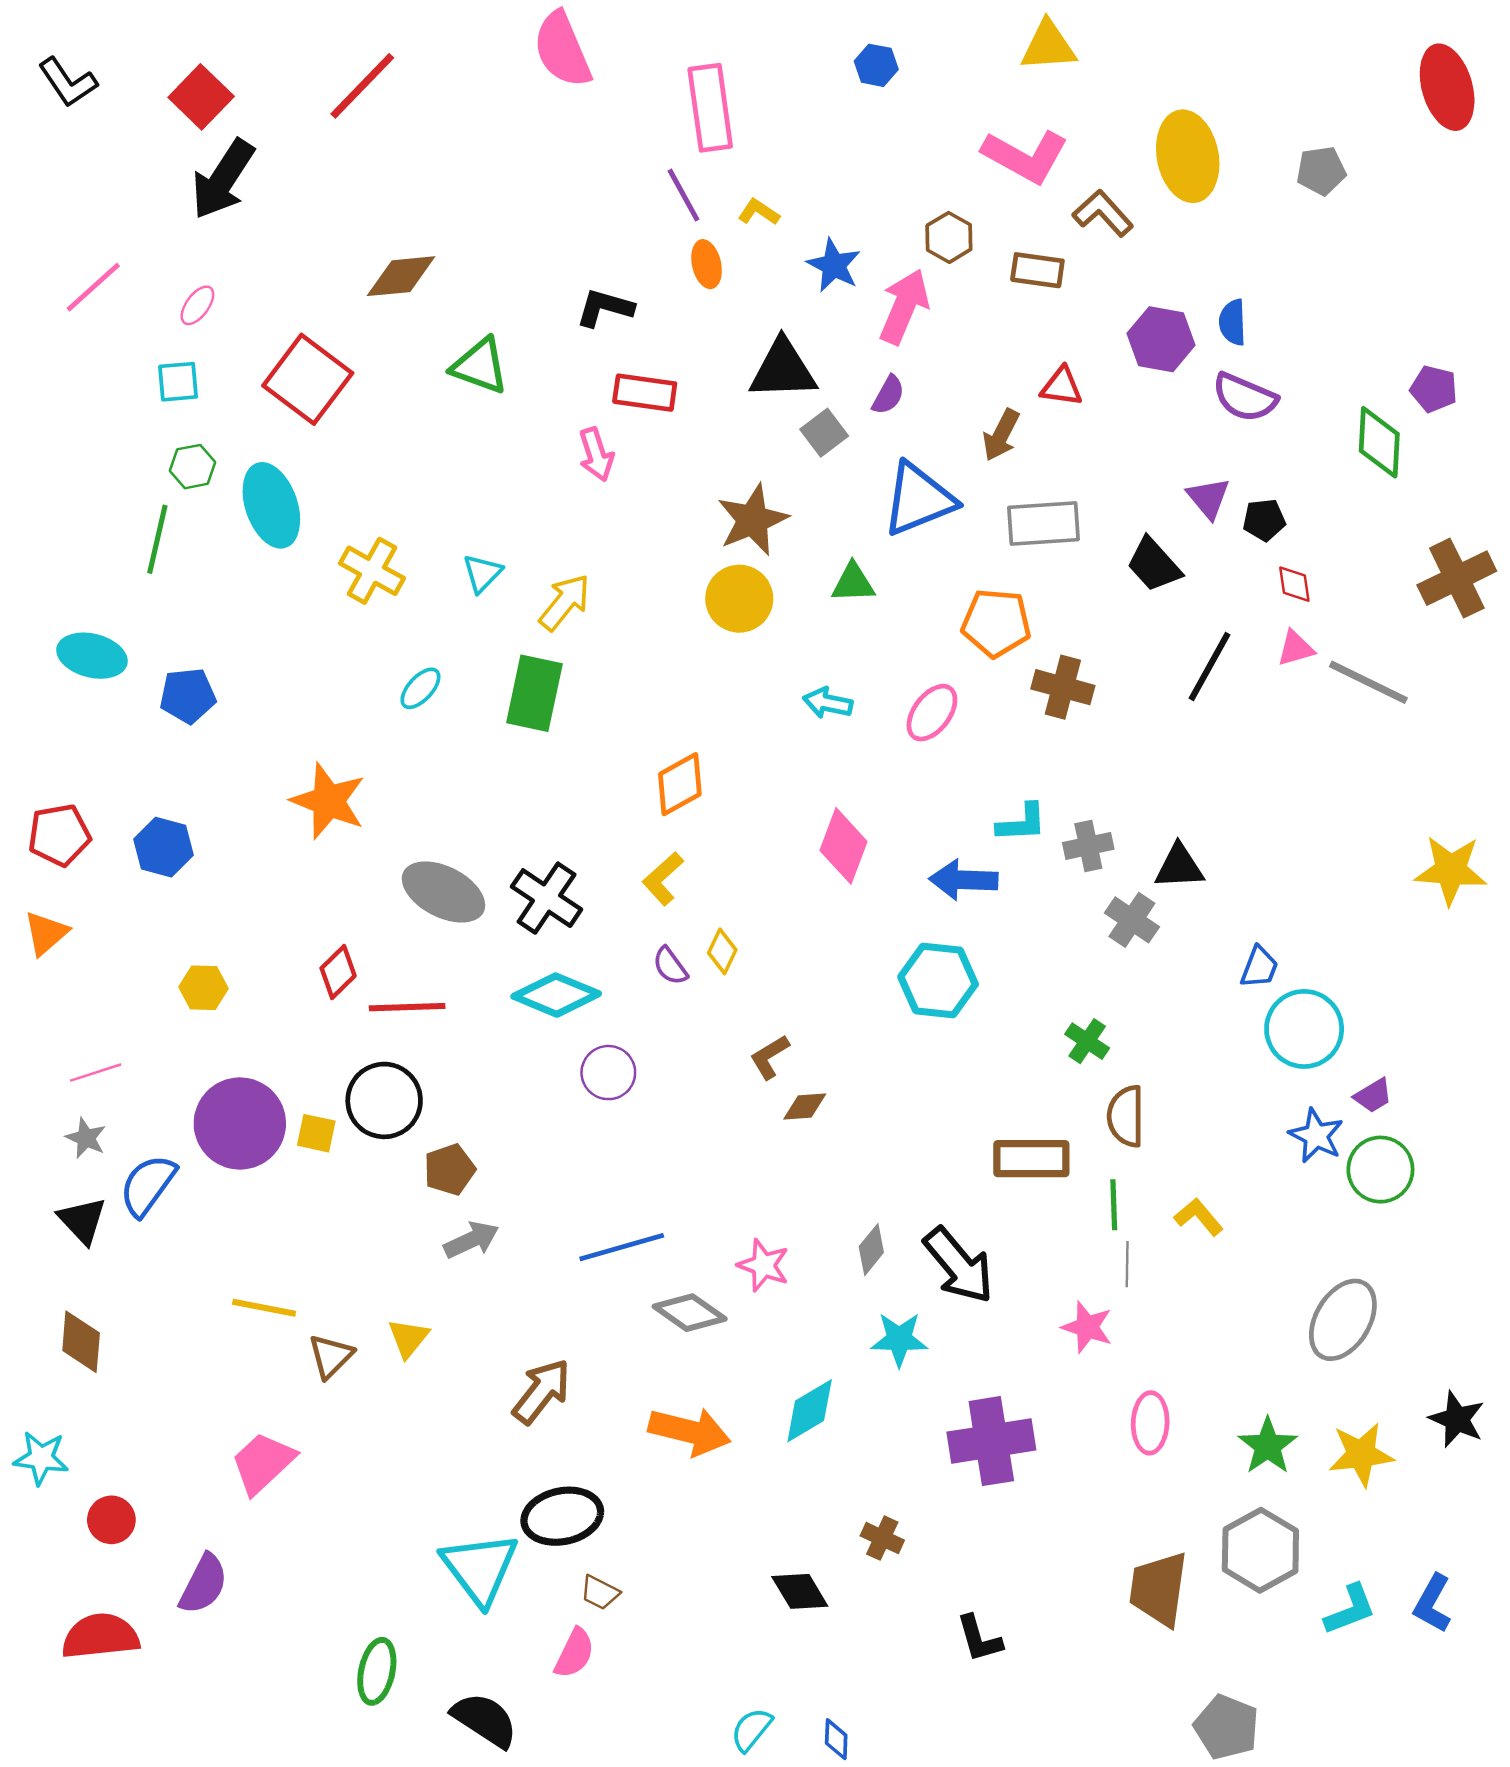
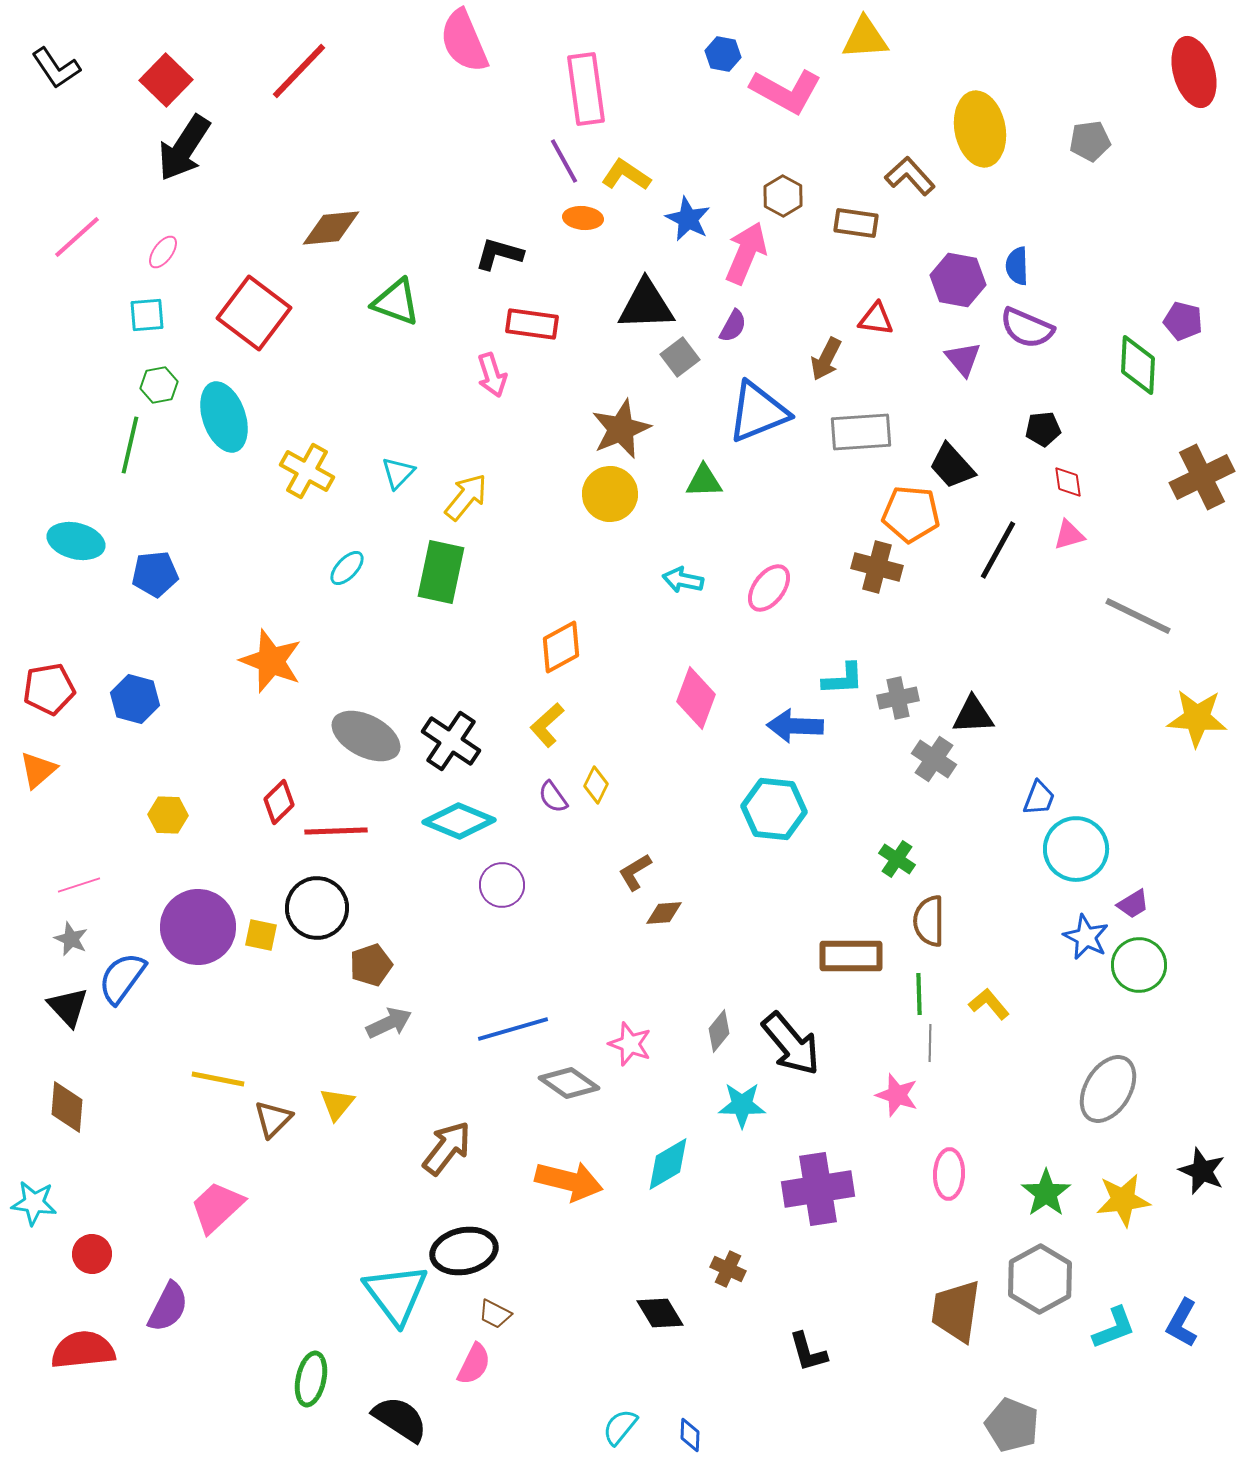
pink L-shape: (1025, 156) -> (786, 91), moved
yellow L-shape: (759, 212) -> (626, 175), size x1.4
orange ellipse: (707, 264) -> (583, 218), turned -72
purple triangle: (1208, 498) -> (963, 359), moved
orange pentagon: (996, 623) -> (911, 514), moved
gray line: (1368, 682) -> (1138, 616), moved

